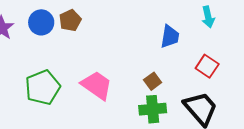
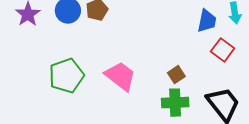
blue trapezoid: (170, 37) -> (207, 21), moved
red square: (207, 66) -> (223, 50), moved

